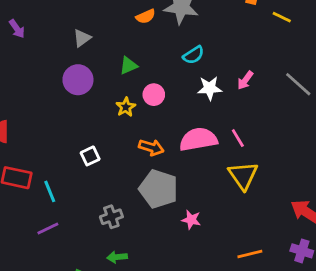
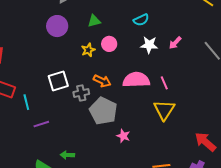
white square: (90, 156) -> (58, 81), size x1.5
gray cross: (111, 217) -> (81, 93), moved
purple line: (48, 229) -> (41, 124), moved

